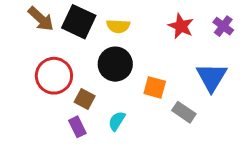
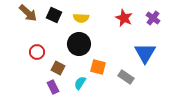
black square: (79, 22) -> (54, 15), size x0.7
red circle: (54, 76) -> (37, 52), size x0.6
orange square: (155, 87) -> (98, 67), moved

